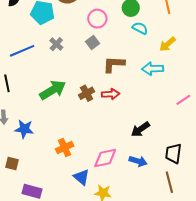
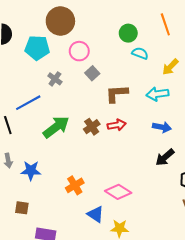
pink circle: (97, 19) -> (79, 51), moved
blue line: (22, 51) -> (28, 103), moved
black arrow: (140, 129) -> (165, 157), moved
pink diamond: (105, 158) -> (118, 192), turned 50
blue arrow: (138, 161) -> (162, 127), moved

